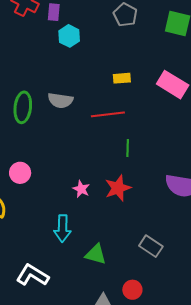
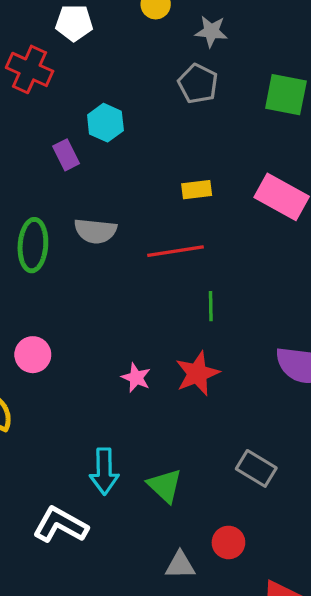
purple rectangle: (54, 12) -> (66, 155), moved, turned -30
cyan arrow: (63, 228) -> (104, 471), moved
green triangle: (96, 254) -> (165, 486), turned 30

